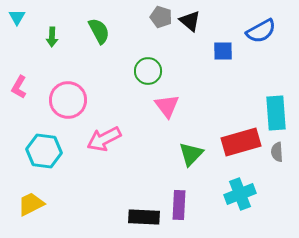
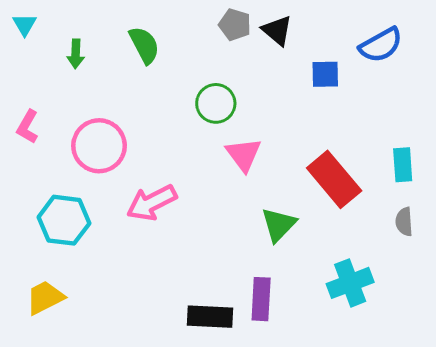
cyan rectangle: (276, 113) -> (403, 165), size x0.7
red rectangle: (241, 142) -> (334, 179), moved, turned 66

